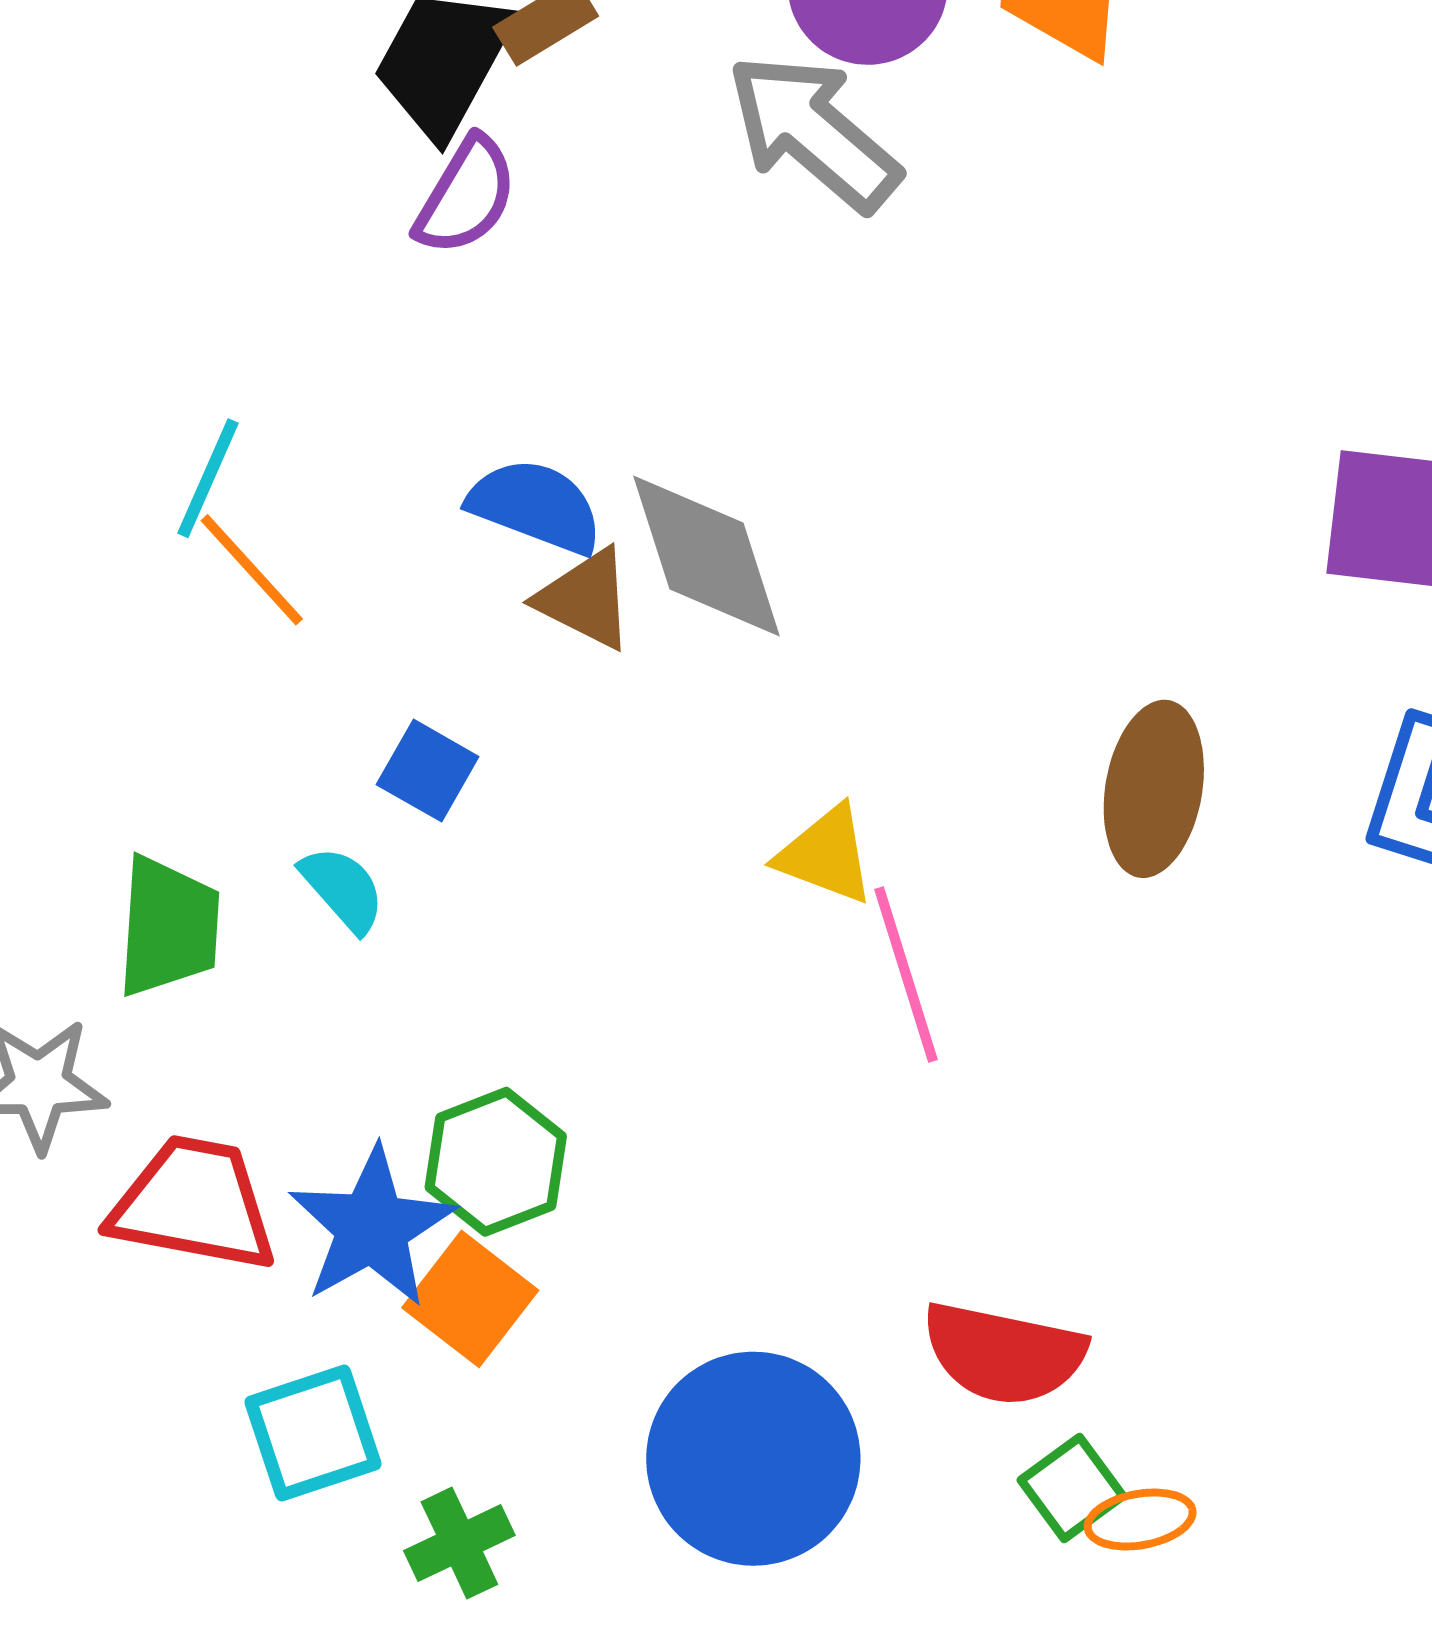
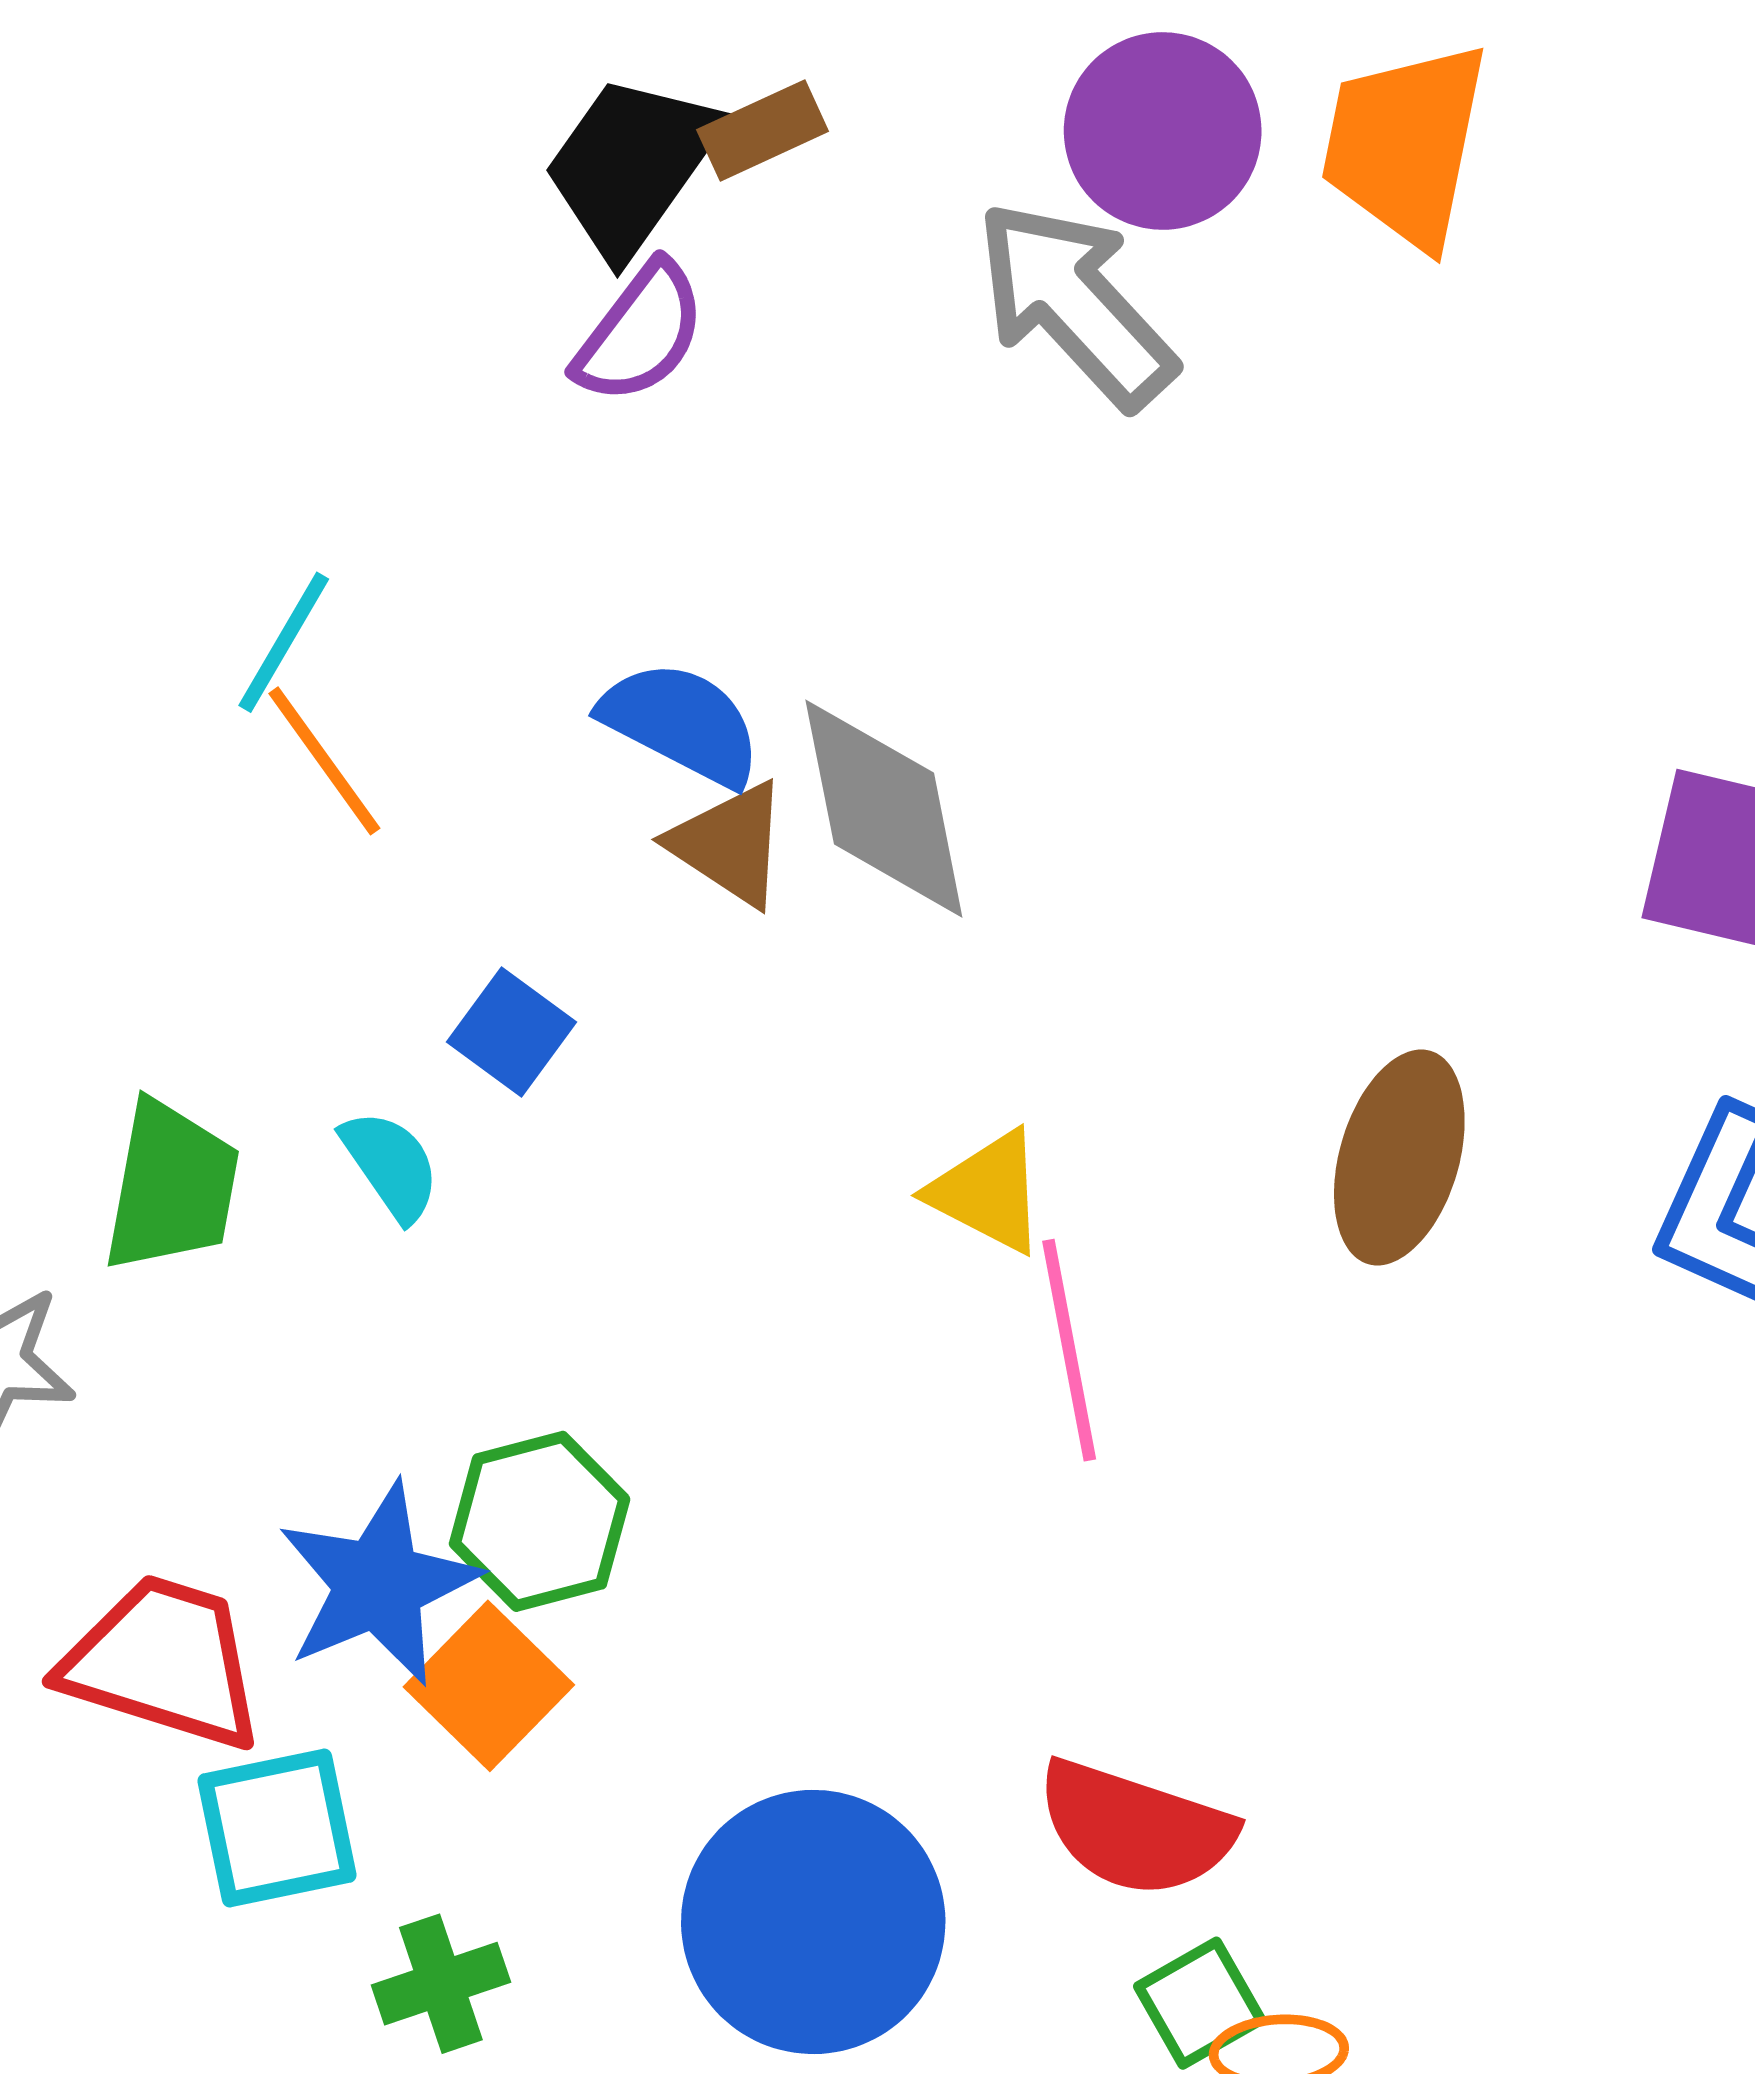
red trapezoid: (194, 1204) -> (163, 1662), moved

